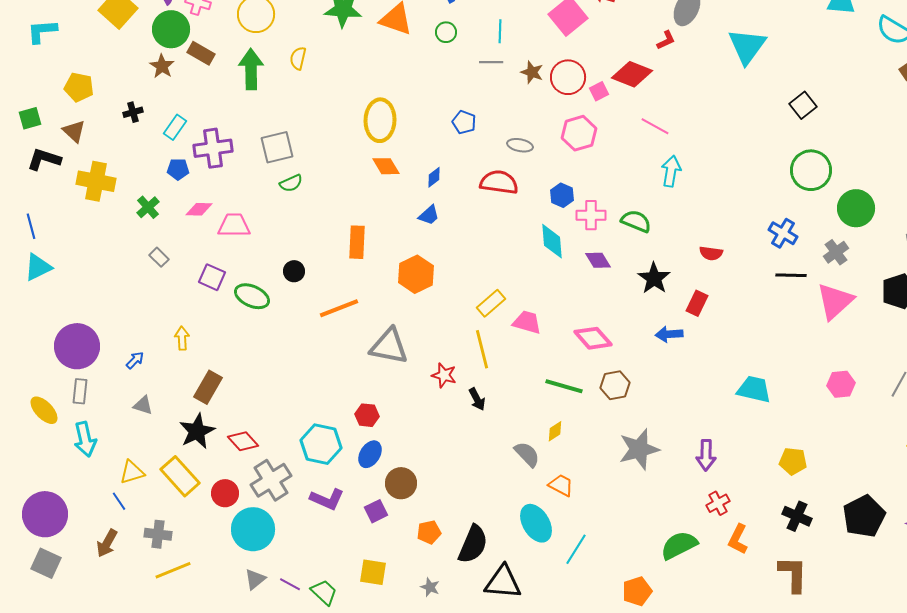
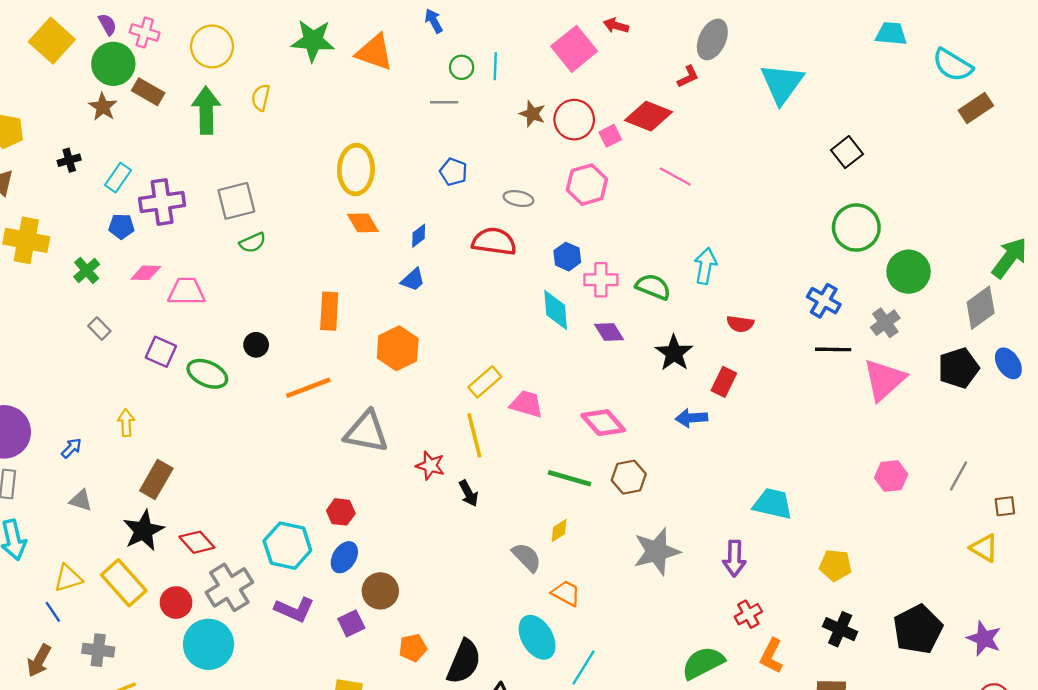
green circle: (446, 32) -> (462, 67), moved
gray line: (491, 62) -> (444, 102), moved
cyan arrow: (671, 171) -> (705, 266), moved
cyan trapezoid: (754, 389) -> (773, 504), moved

